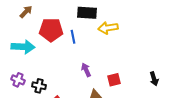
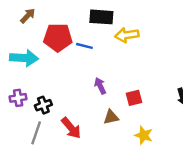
blue line: (73, 37) -> (84, 46), turned -64
purple cross: (18, 80) -> (18, 98), turned -32
black cross: (39, 86) -> (43, 105), turned -32

